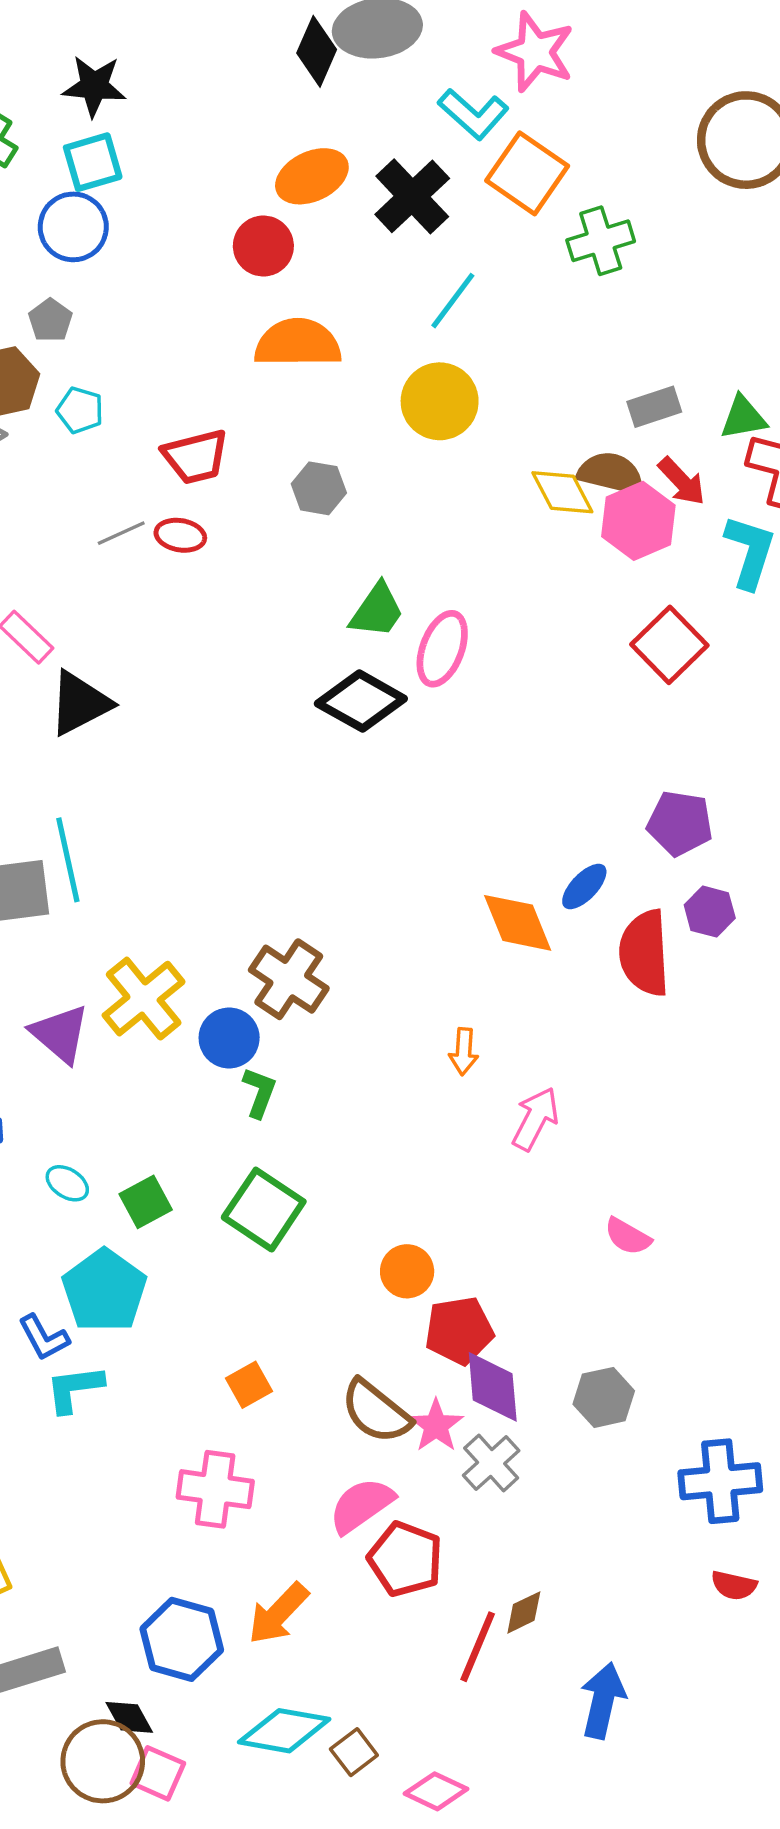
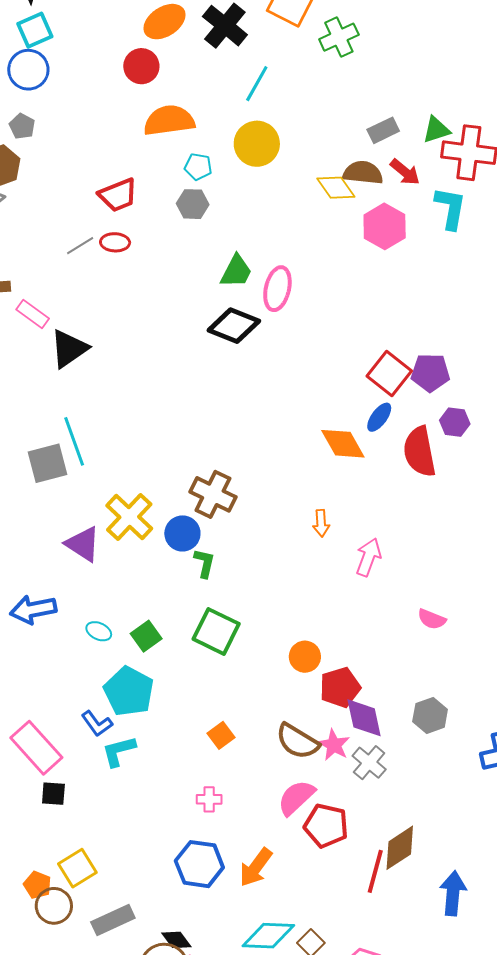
cyan pentagon: (80, 410) -> (198, 167), moved
pink hexagon: (638, 521) -> (385, 226), moved
red square: (669, 645) -> (389, 373), moved
pink cross: (215, 1489) -> (209, 799), size x0.6
brown diamond: (524, 1612) -> (400, 848), size x1.6
blue hexagon: (182, 1639) -> (199, 864), moved

